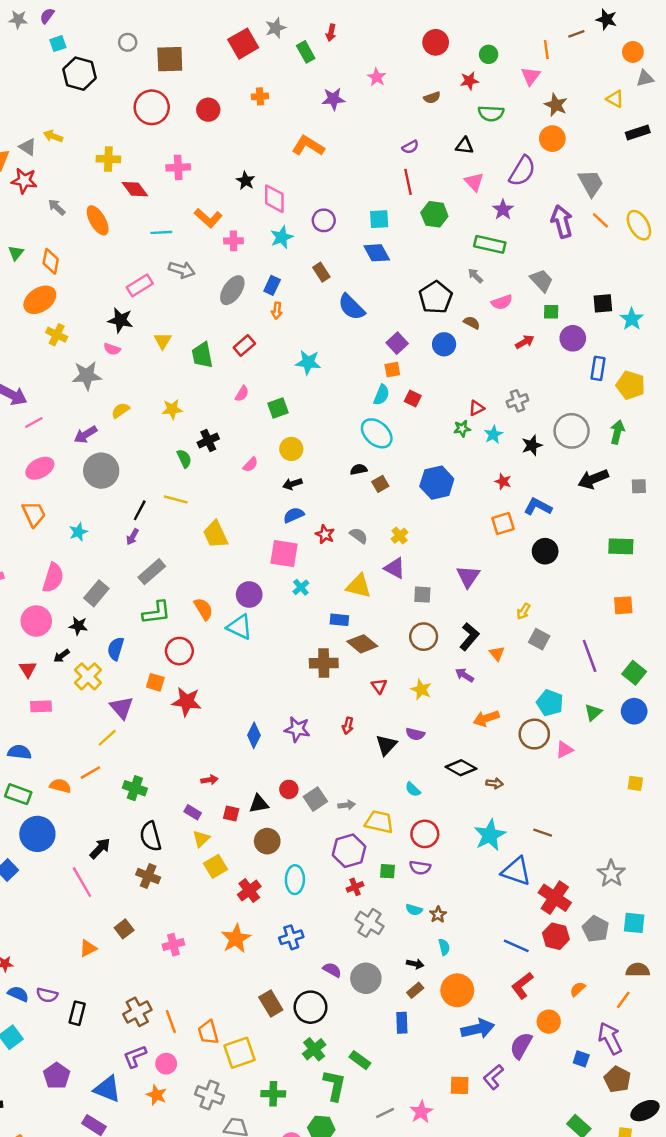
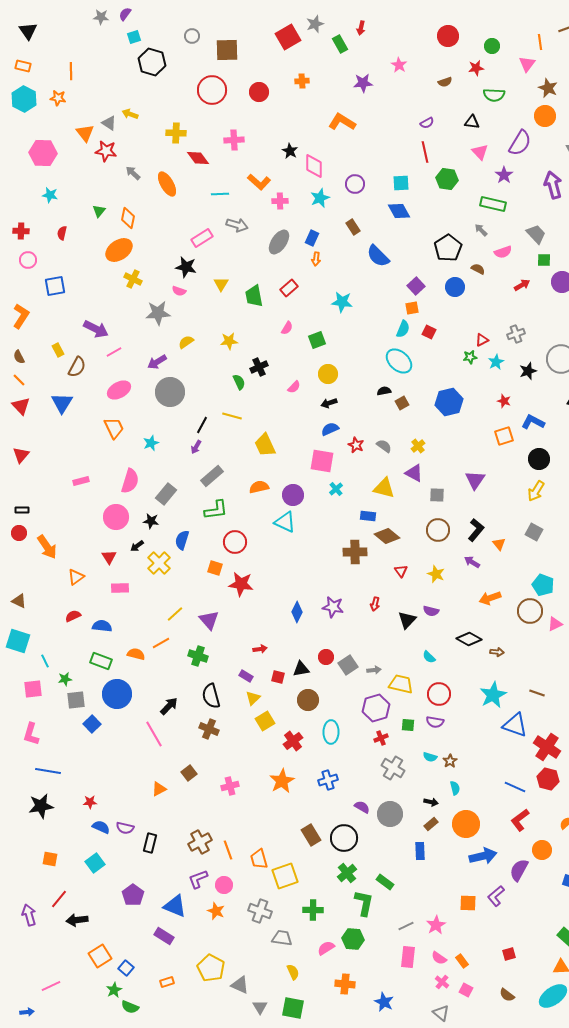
orange semicircle: (203, 609) -> (259, 487), moved, turned -72
yellow arrow: (523, 611) -> (536, 491), moved, size x1.5
purple triangle: (122, 708) -> (209, 620), moved

